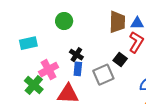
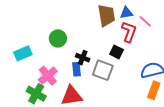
green circle: (64, 21) -> (58, 38), moved
black cross: (76, 55) -> (83, 58), moved
gray square: (103, 75) -> (103, 70), turned -35

